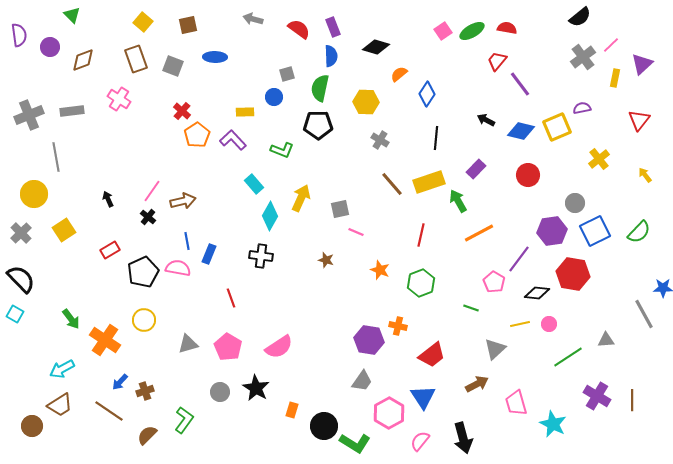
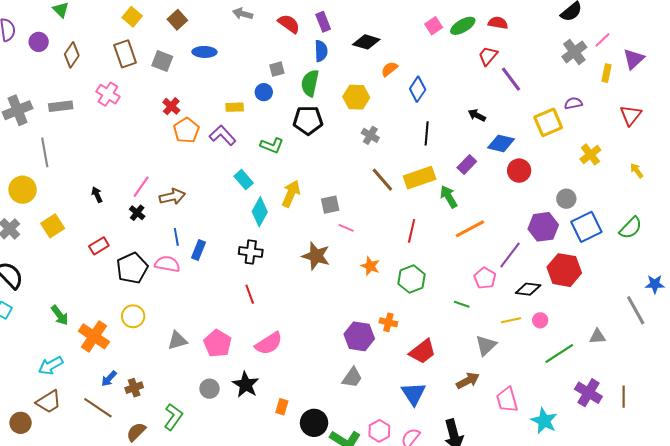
brown square: (188, 25) -> (177, 20), turned -30
brown diamond: (83, 60) -> (72, 55), turned -35
blue diamond: (521, 131) -> (501, 143), moved
brown star: (326, 260) -> (316, 256), size x1.8
red line: (231, 298) -> (250, 294), moved
pink hexagon: (389, 413) -> (379, 431), moved, size x0.7

